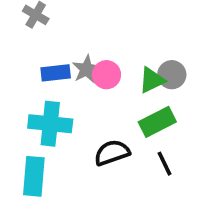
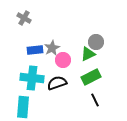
pink circle: (106, 75) -> (63, 60), moved
gray circle: (172, 75) -> (96, 42), moved
black semicircle: (112, 153) -> (57, 83), moved

